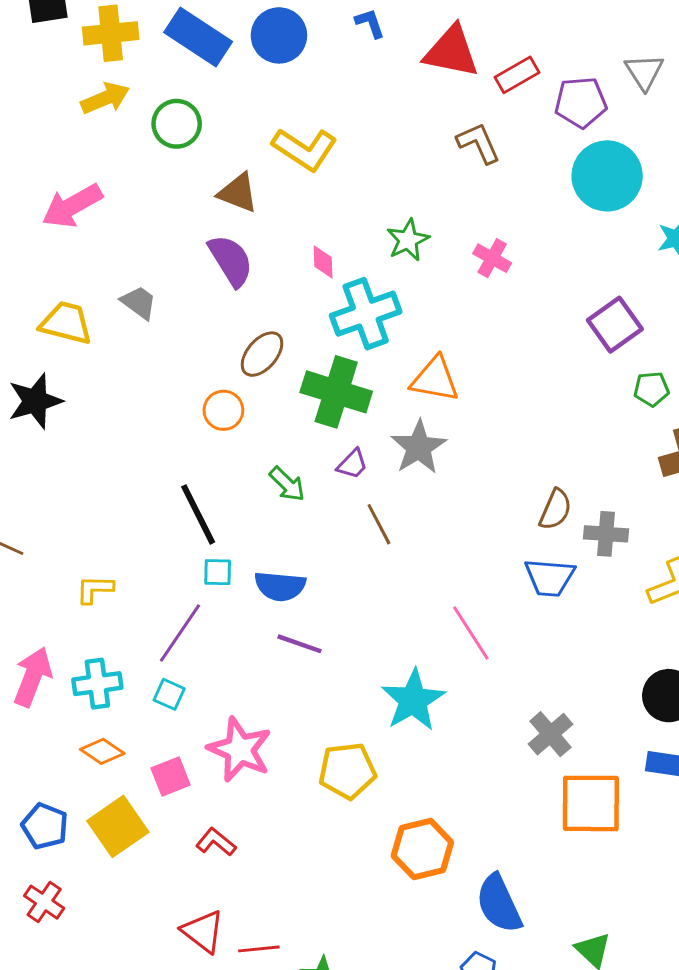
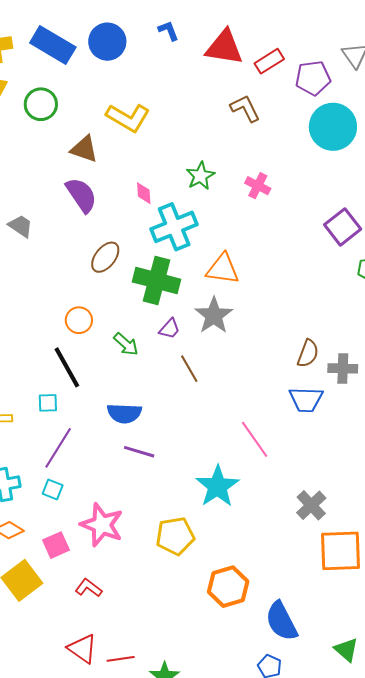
orange circle: (223, 410) -> (79, 320), moved
cyan square: (218, 572) -> (48, 403), moved

